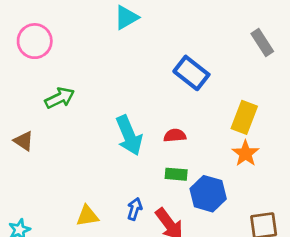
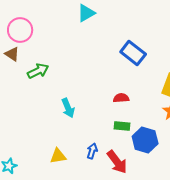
cyan arrow: (129, 135) -> (68, 108), moved, size x0.7
brown triangle: (24, 141) -> (12, 54), moved

